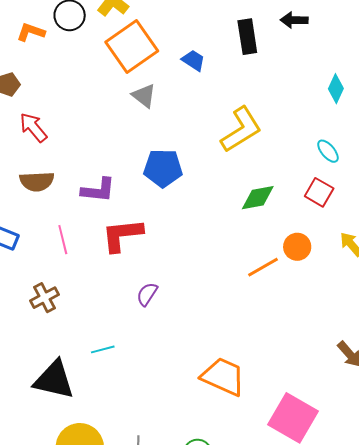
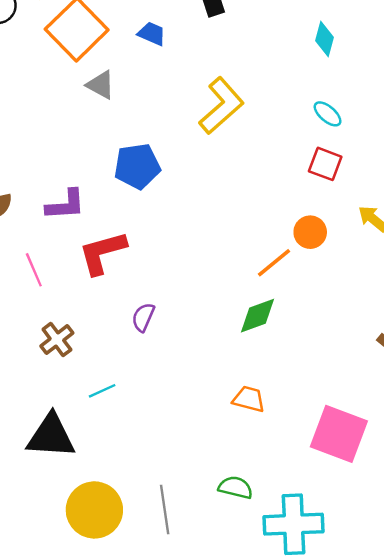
green diamond: (258, 198) -> (257, 316), moved
brown cross: (45, 298) -> (57, 340), moved
orange trapezoid: (223, 377) -> (249, 399), size x0.6

